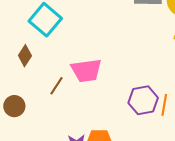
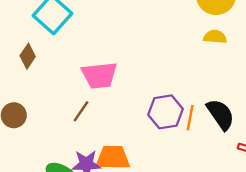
brown line: (56, 86) -> (81, 111), moved

